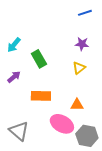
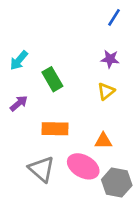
blue line: (85, 13) -> (114, 17), turned -40
gray triangle: (19, 131) -> (42, 169), moved

